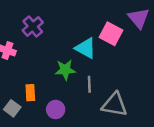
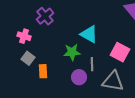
pink square: (111, 34) -> (120, 52), moved
gray square: (12, 108) -> (28, 58), moved
purple circle: (56, 109) -> (79, 77), moved

